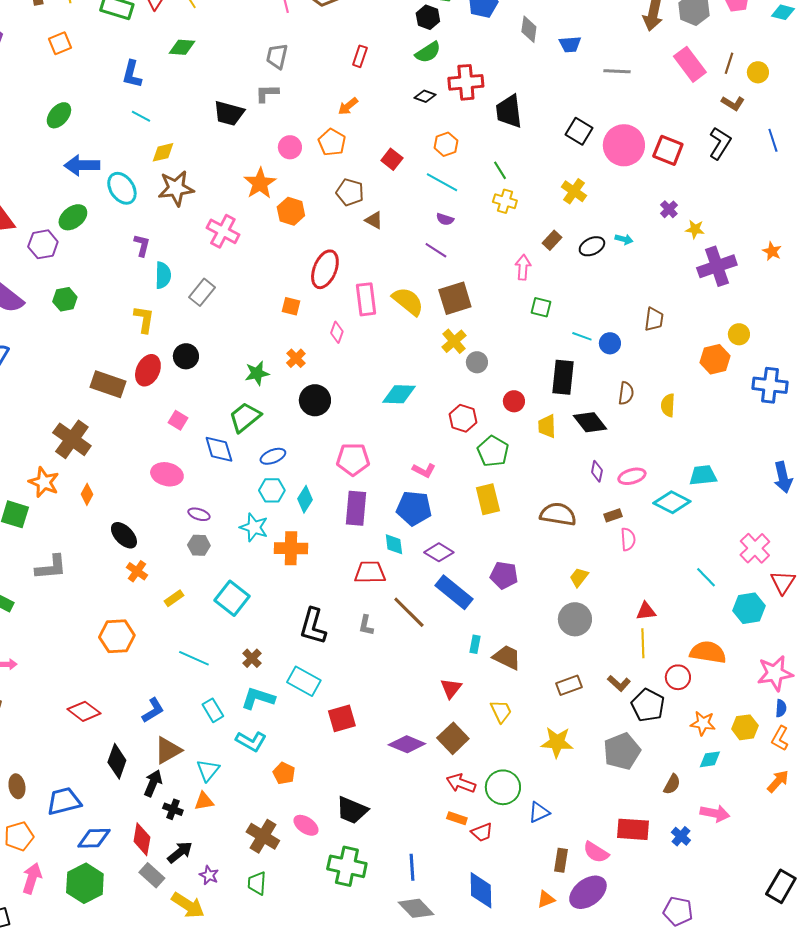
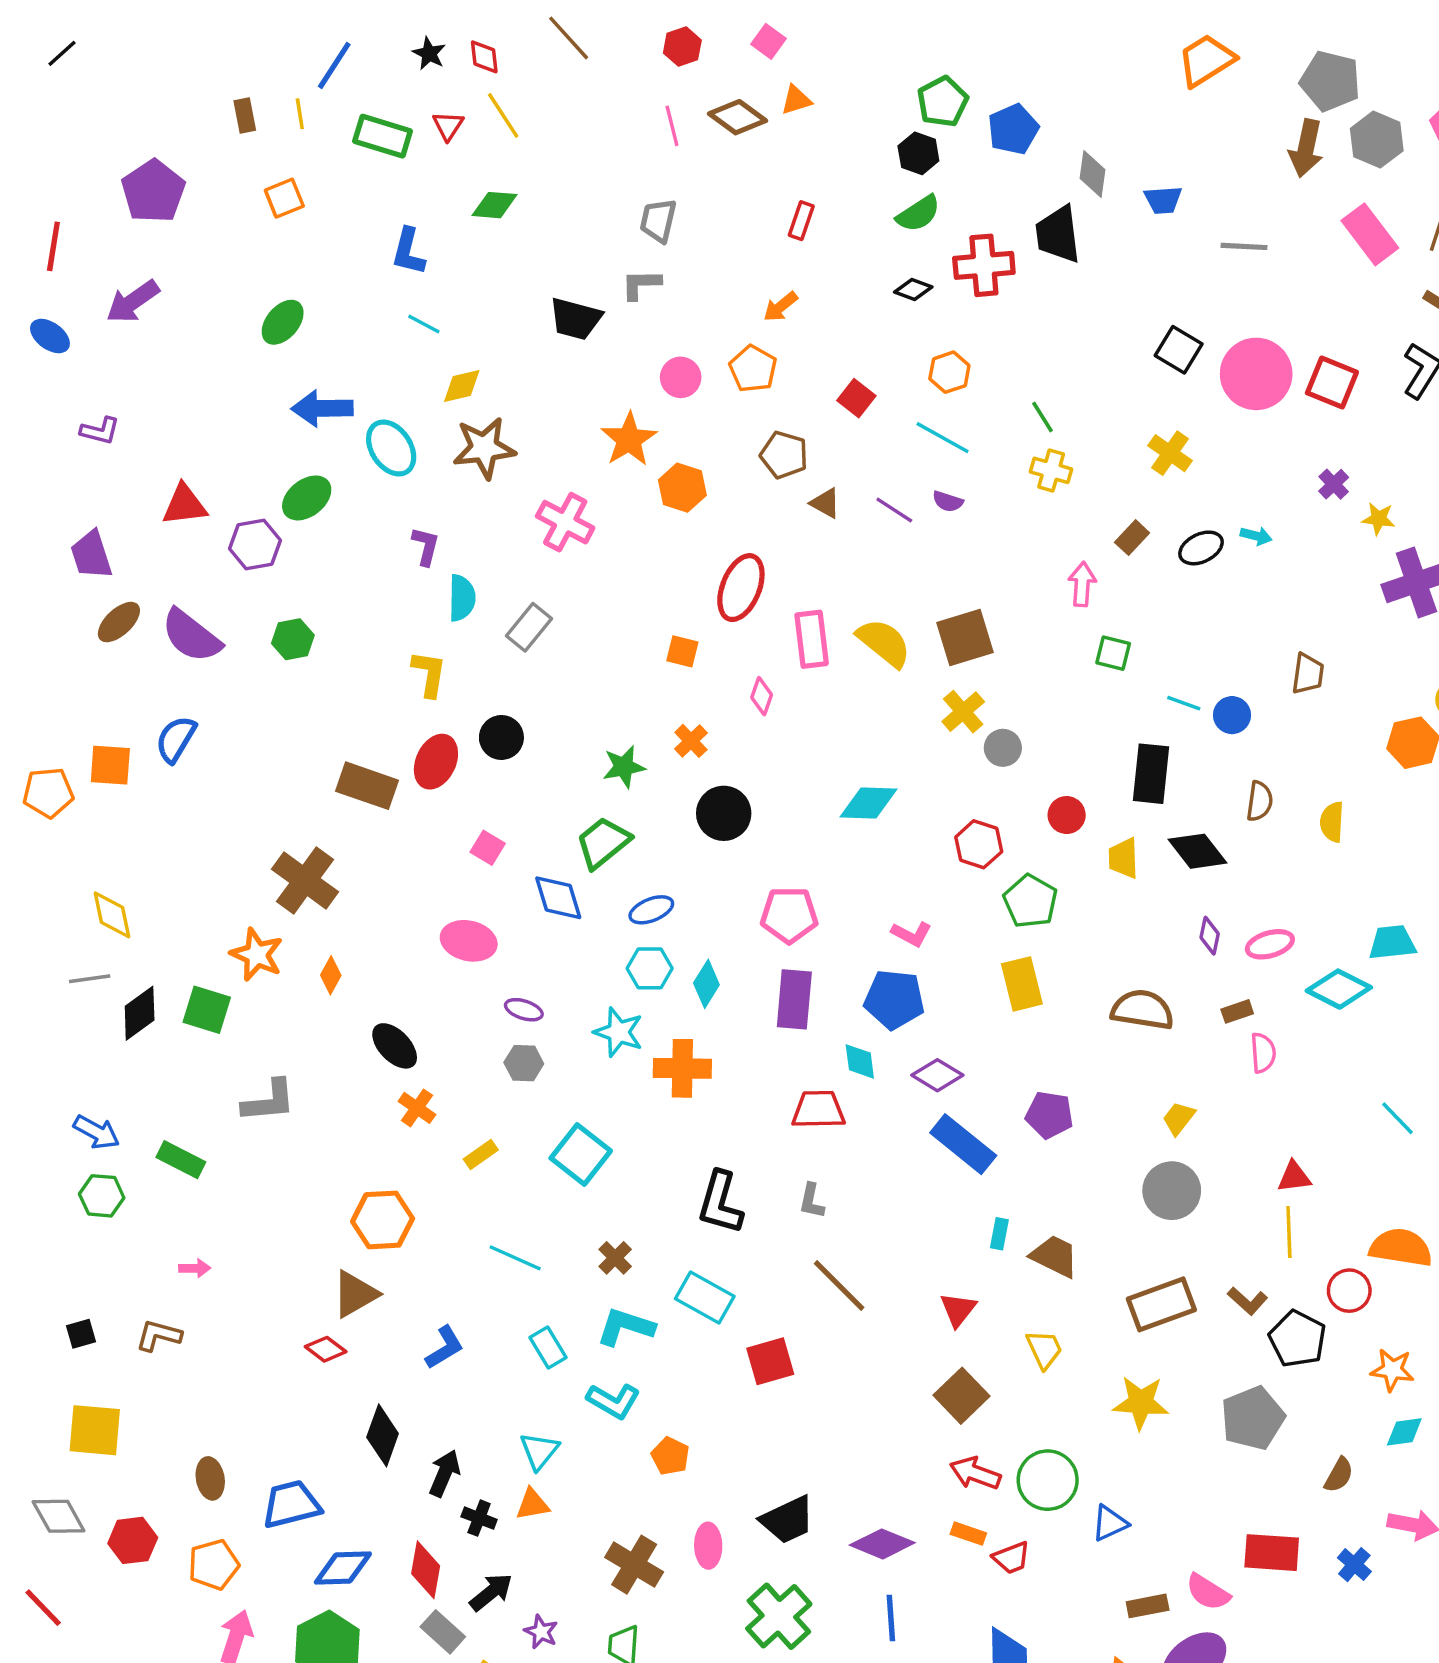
black trapezoid: (509, 111) -> (1058, 234), moved
purple line: (436, 250) -> (894, 510), moved
brown line: (409, 612) -> (839, 1285), moved
brown rectangle: (569, 685) -> (1161, 1304), size x1.5
red diamond: (84, 711) -> (326, 1349), size x0.7
purple diamond: (407, 744) -> (882, 1544), moved
brown triangle: (168, 750) -> (355, 1294), moved
black trapezoid: (352, 810) -> (787, 1520), turned -48
pink ellipse: (306, 825) -> (708, 1546), turned 55
brown rectangle: (561, 860) -> (1148, 1606), turned 70
green cross: (347, 866) -> (779, 1616), turned 36

